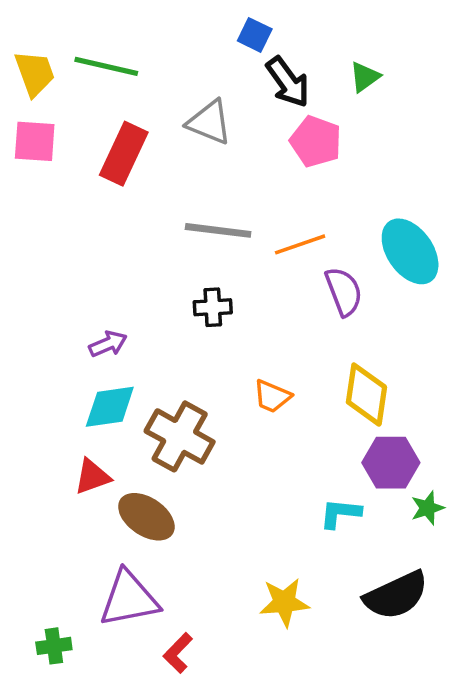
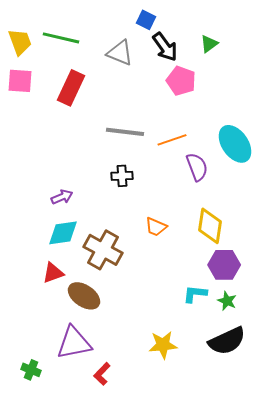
gray triangle: (209, 122) -> (120, 53), moved
green star: (428, 508) -> (227, 301), moved, turned -30
green cross: (54, 646) -> (31, 370), turned 30

